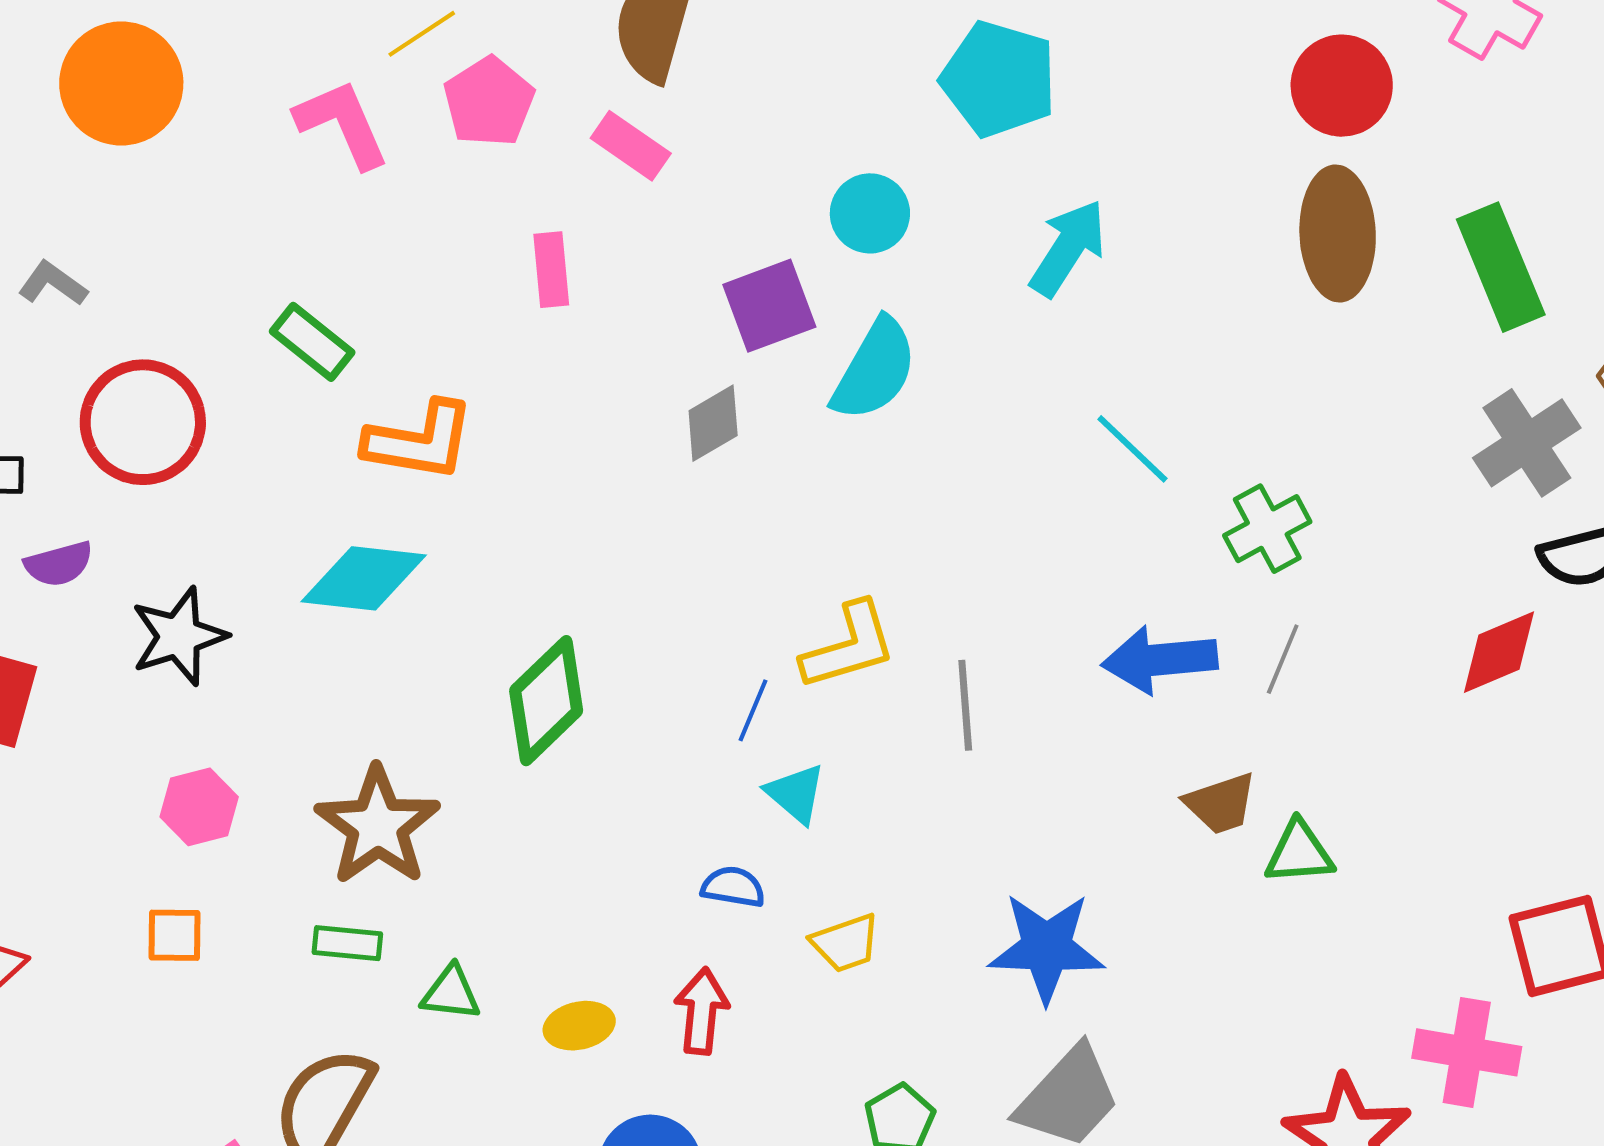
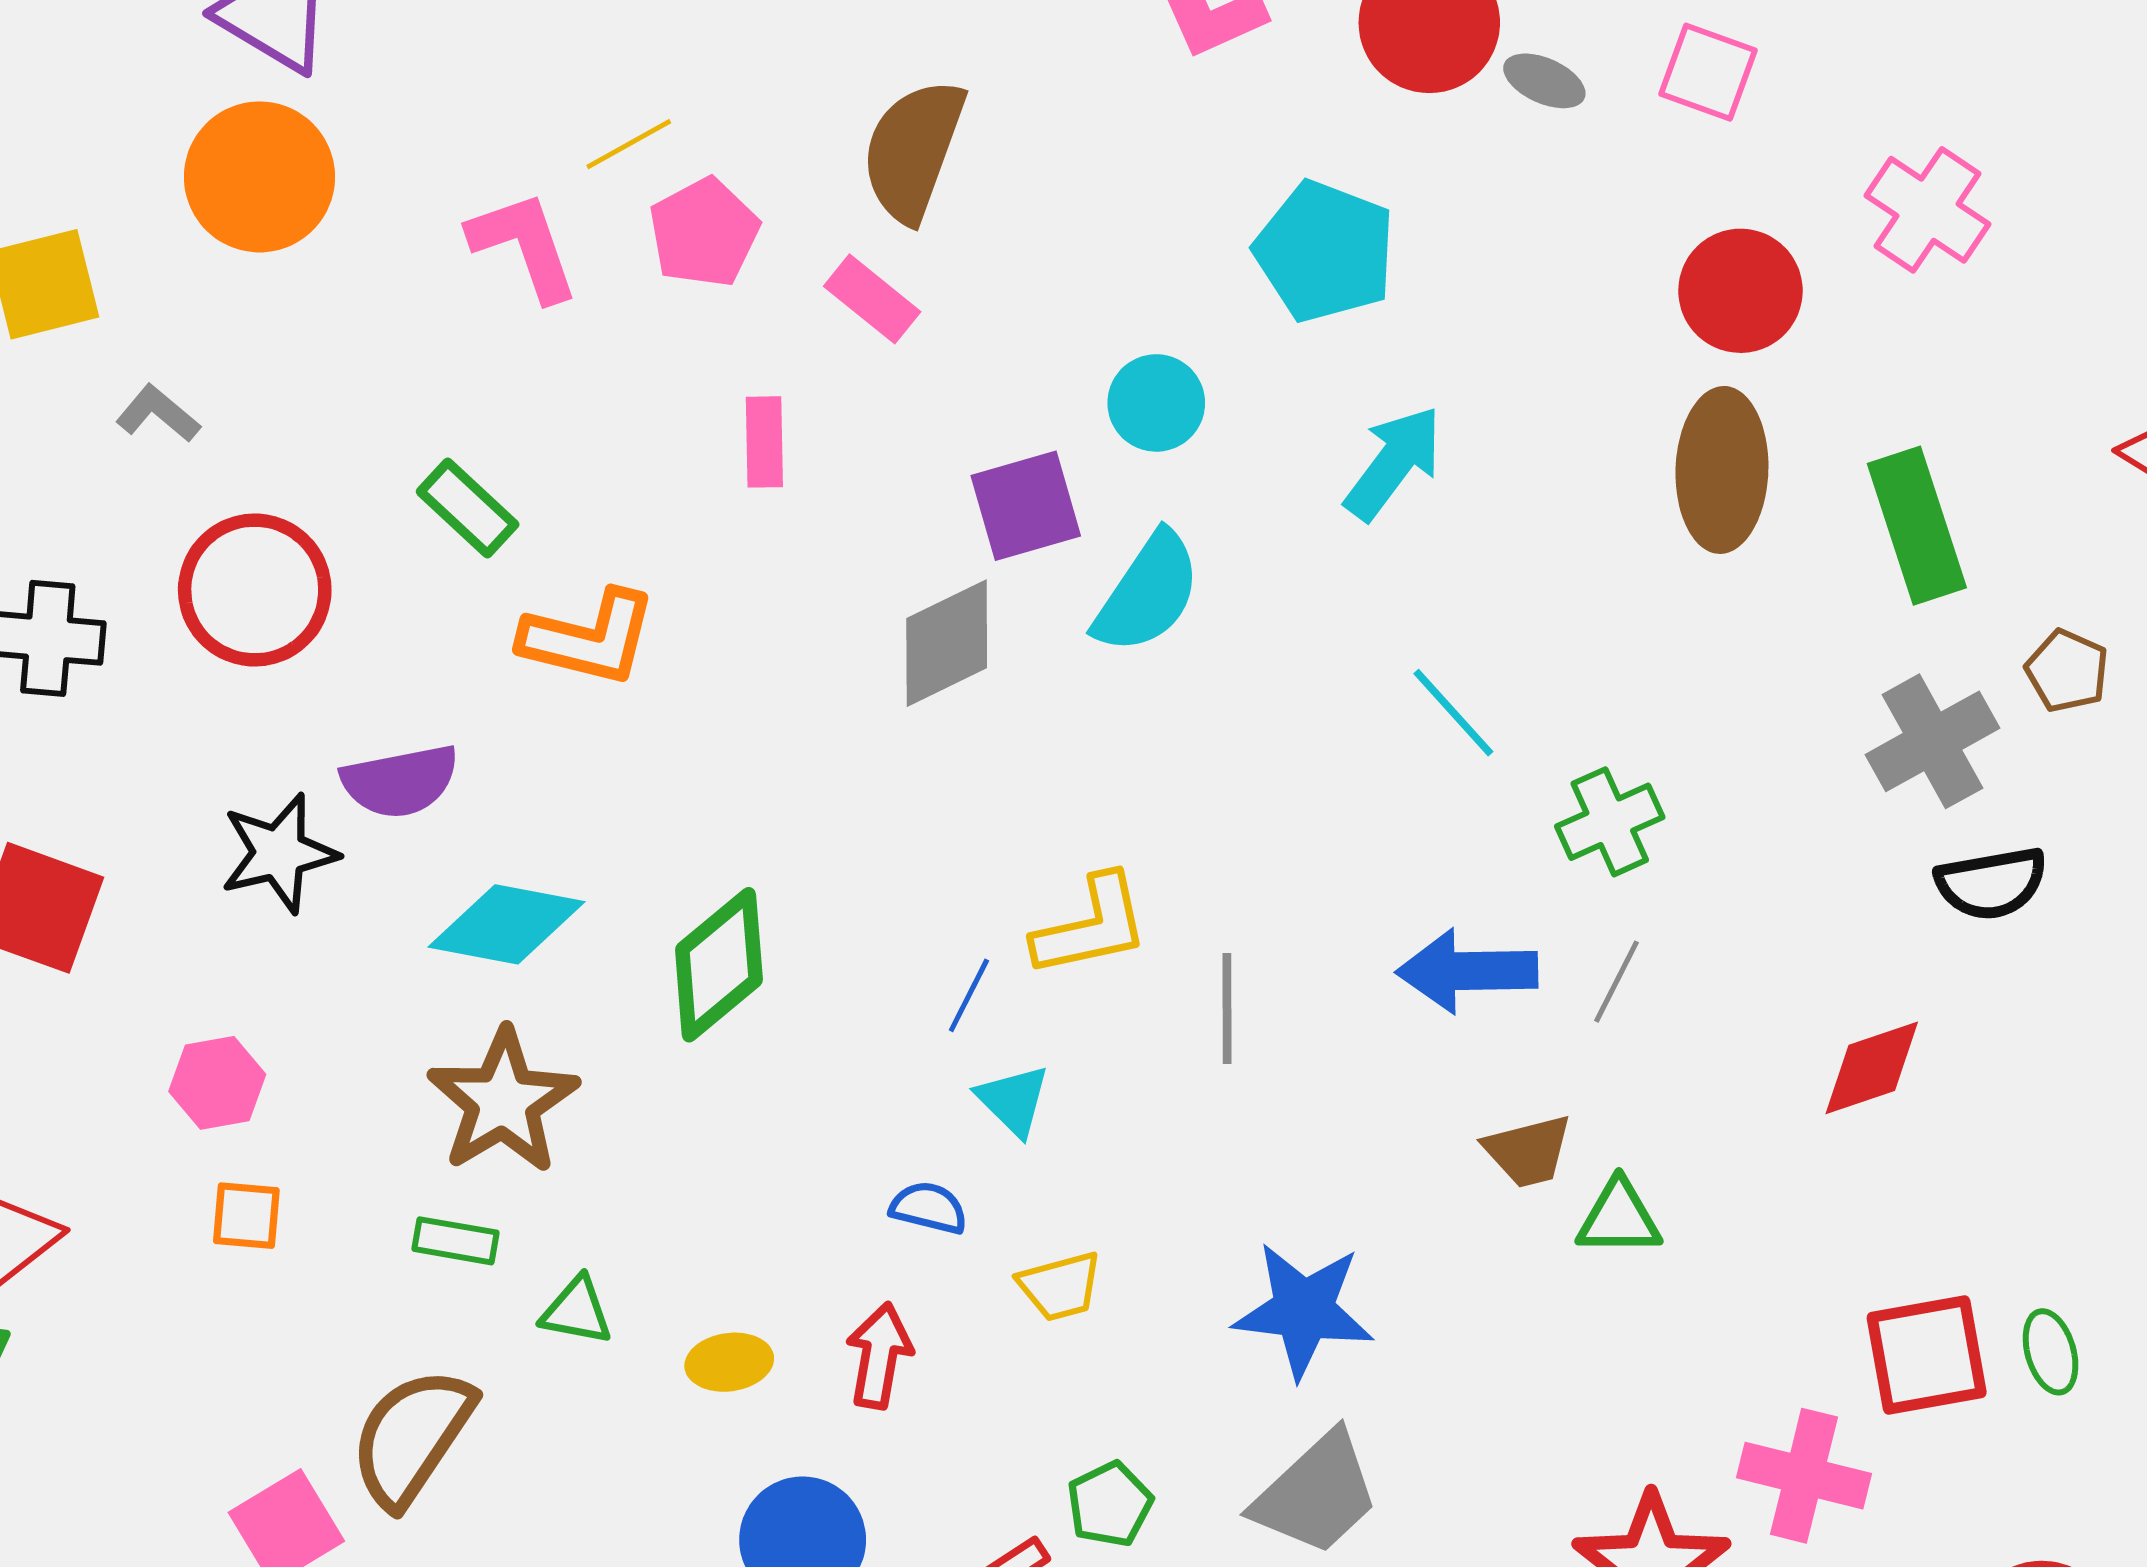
gray diamond: (713, 423) -> (947, 643), size x1.4
purple semicircle: (59, 564) -> (400, 781), moved, size x1.4
cyan diamond: (364, 578) -> (506, 924), moved
red diamond: (1499, 652) -> (1872, 1068), moved
pink hexagon: (199, 807) -> (217, 1083), moved

